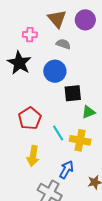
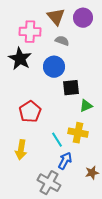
pink cross: (30, 35) -> (30, 32), size x1.5
cyan line: (58, 133) -> (57, 140), moved
yellow arrow: (33, 156) -> (21, 150), moved

